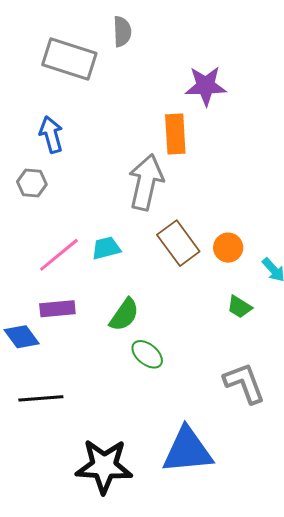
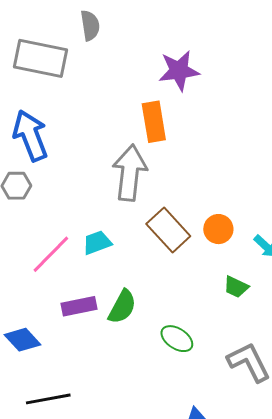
blue arrow: (51, 135) -> (30, 135), size x1.4
purple rectangle: (57, 309) -> (79, 306), moved
green ellipse: (147, 354) -> (177, 339), moved

